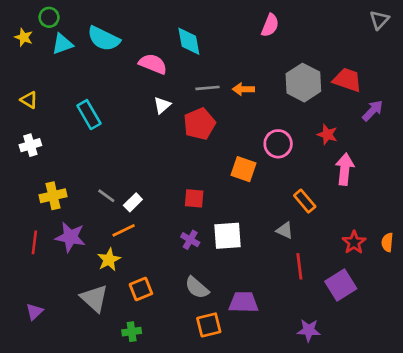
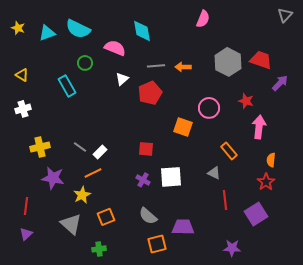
green circle: (49, 17) -> (85, 63), moved
red line: (34, 242) -> (26, 206), moved
orange semicircle: (387, 242) -> (271, 160), moved

